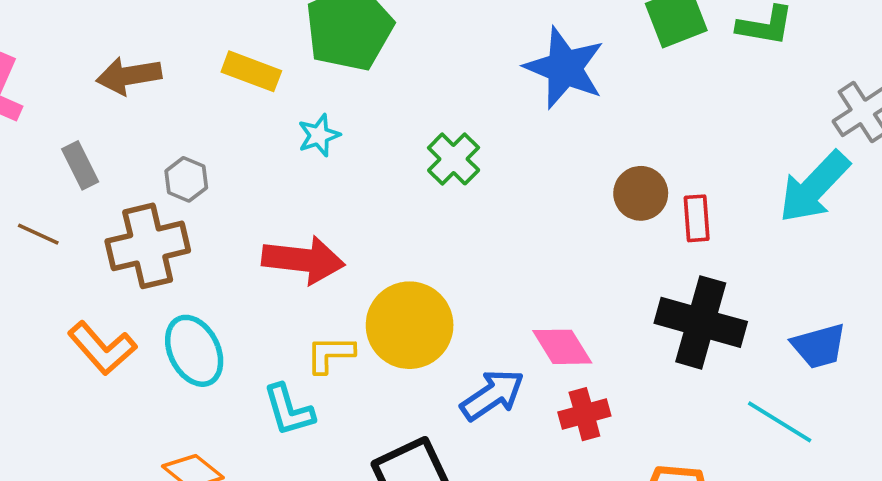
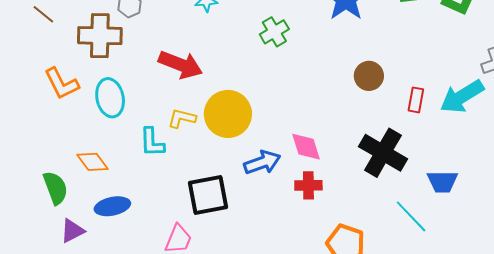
red rectangle: (697, 218) -> (416, 100), moved

